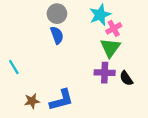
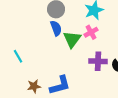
pink cross: (114, 28) -> (91, 32), moved
green triangle: (110, 48) -> (72, 39), moved

